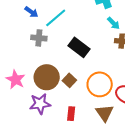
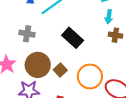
cyan arrow: (113, 23) -> (109, 17), turned 48
gray cross: (39, 38) -> (27, 34), moved

